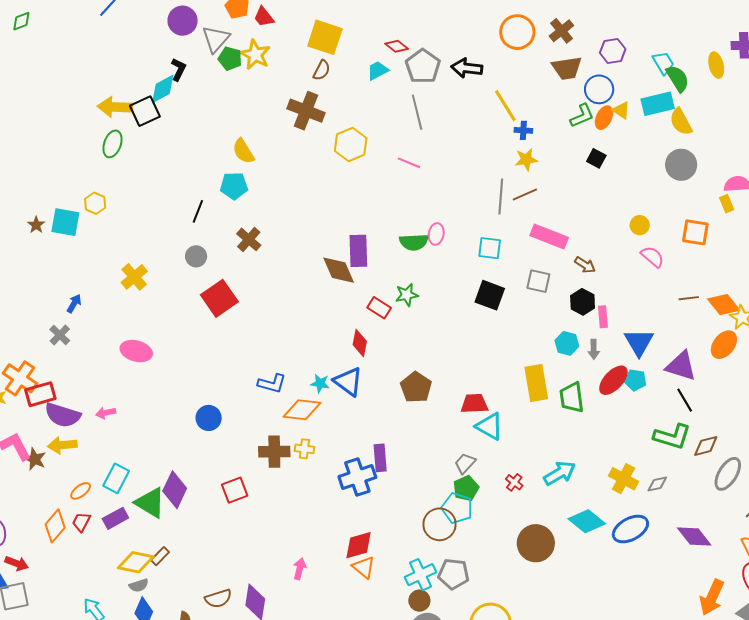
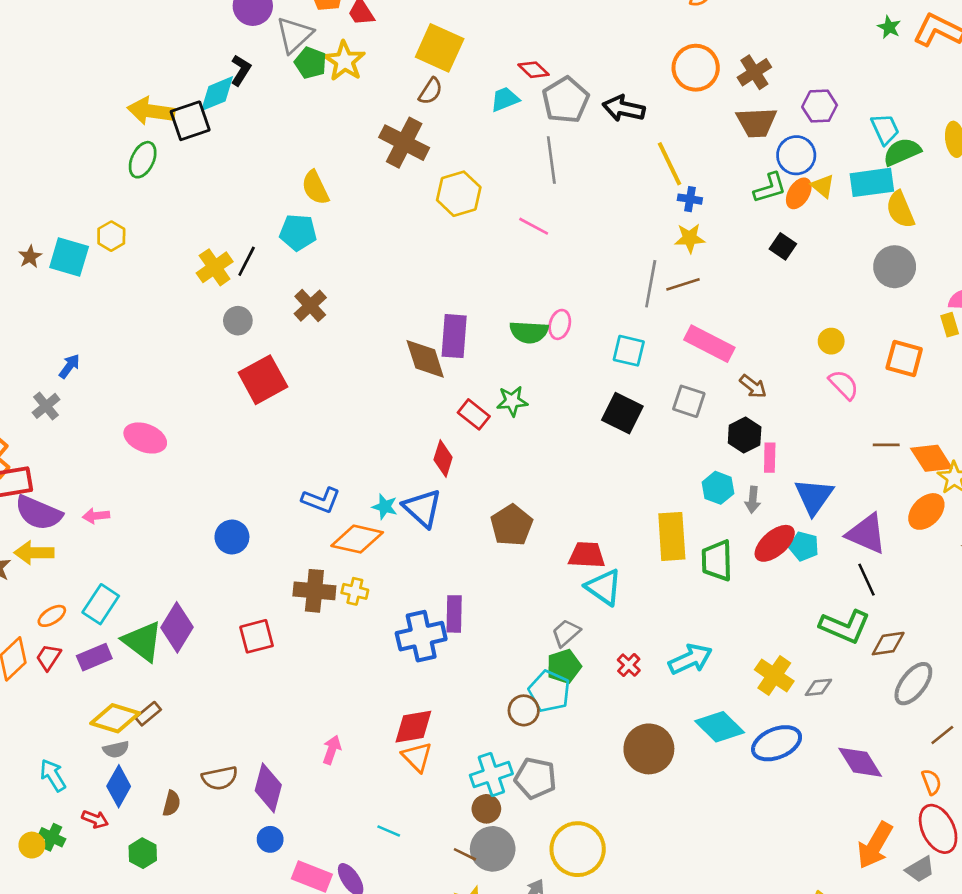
green semicircle: (678, 79) -> (902, 152), turned -88
yellow cross: (134, 277) -> (215, 267), moved
brown circle: (440, 524) -> (524, 710), size x0.7

